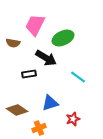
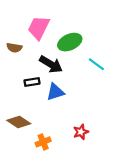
cyan line: (78, 77) -> (96, 64), moved
blue triangle: (50, 103) -> (55, 92), moved

